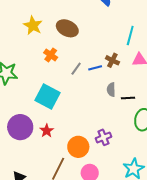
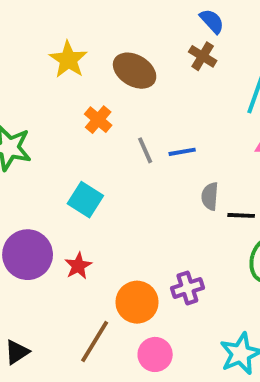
brown cross: (112, 60) -> (203, 56), moved
gray line: (76, 69) -> (145, 150), turned -64
cyan square: (47, 96) -> (85, 200), size x0.7

